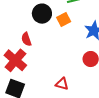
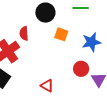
orange square: (64, 19) -> (61, 34), moved, turned 32

